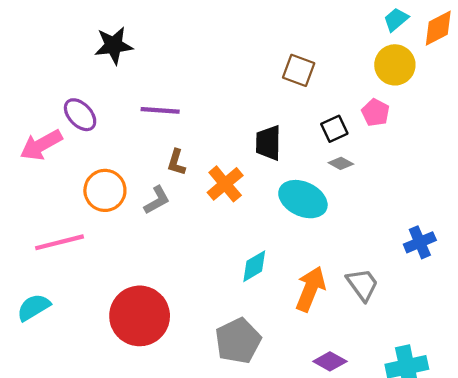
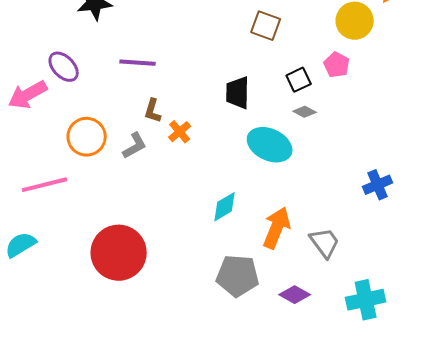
orange cross: (225, 184) -> (180, 132), moved, size x0.7
gray trapezoid: (362, 285) -> (325, 243), moved
gray pentagon: (238, 341) -> (238, 276), moved, turned 30

